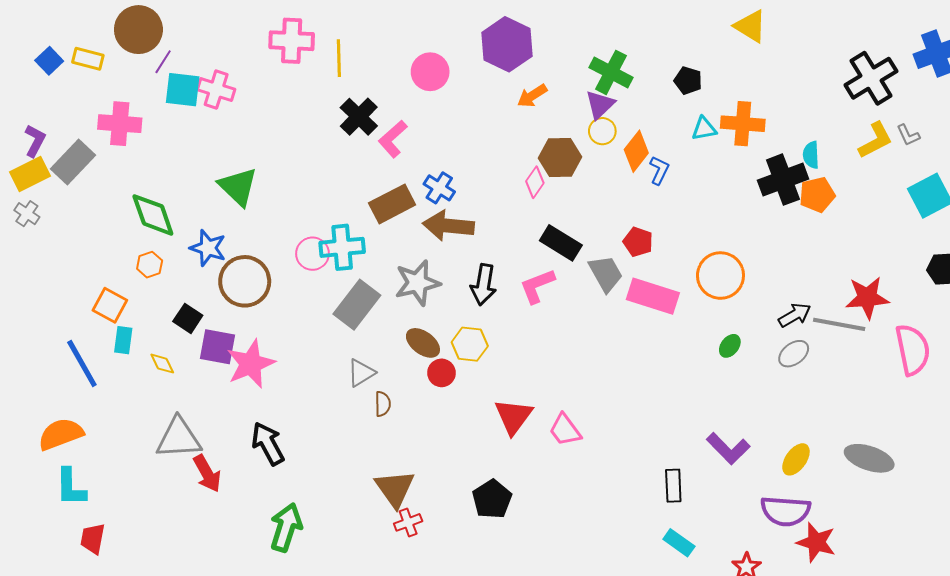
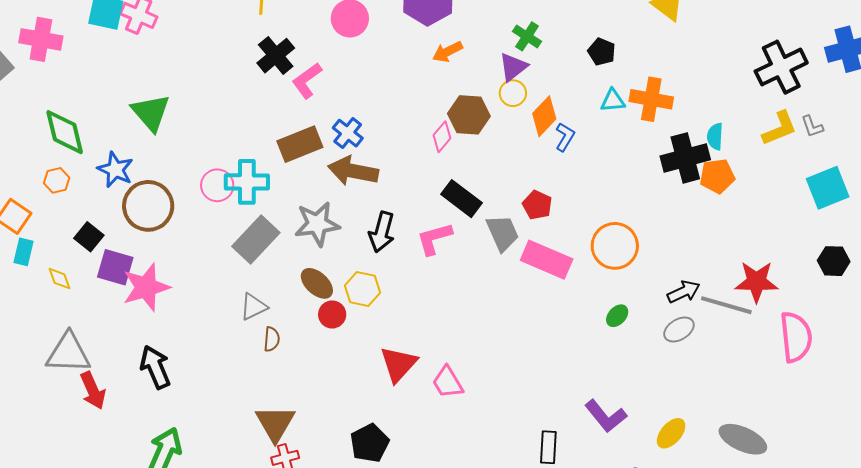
green cross: (611, 72) -> (527, 36), size x0.7

